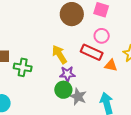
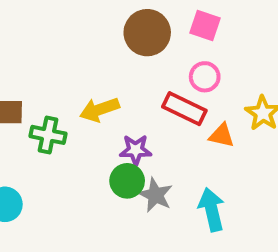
yellow arrow: (59, 54) -> (99, 110), moved, turned -78

